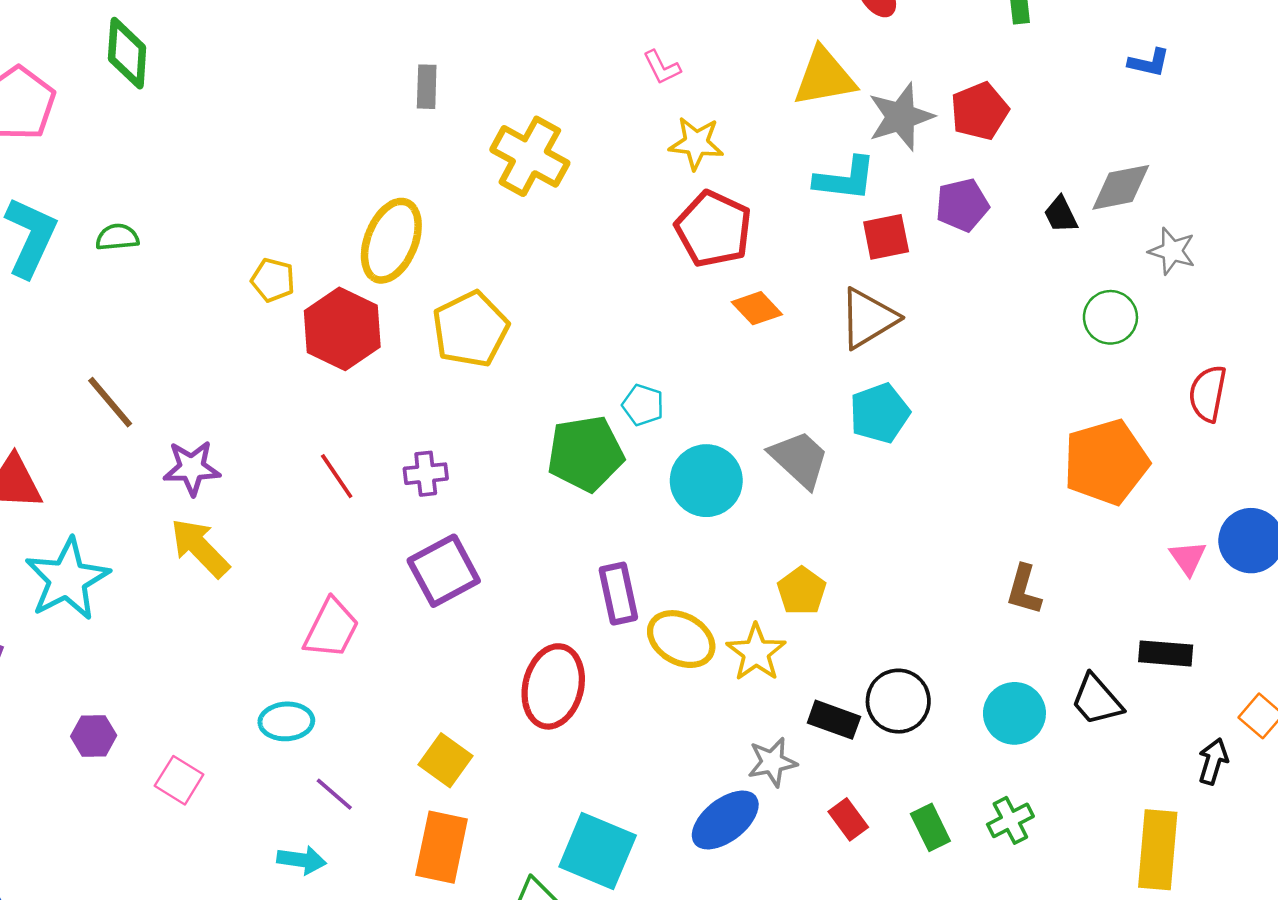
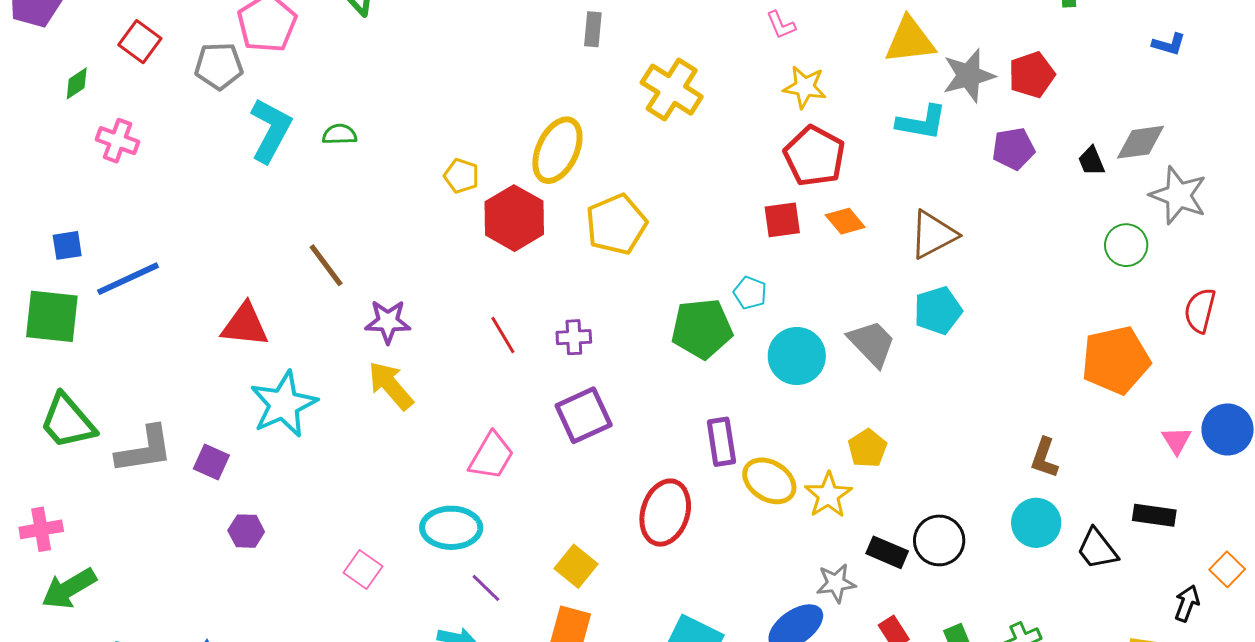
red square: (886, 237) -> (782, 220), moved
gray star: (1172, 251) -> (1178, 195), size x1.5
cyan circle: (1014, 713) -> (1036, 523), moved
cyan ellipse: (286, 721) -> (451, 528), size x1.4
purple hexagon: (94, 736) -> (246, 531), moved

